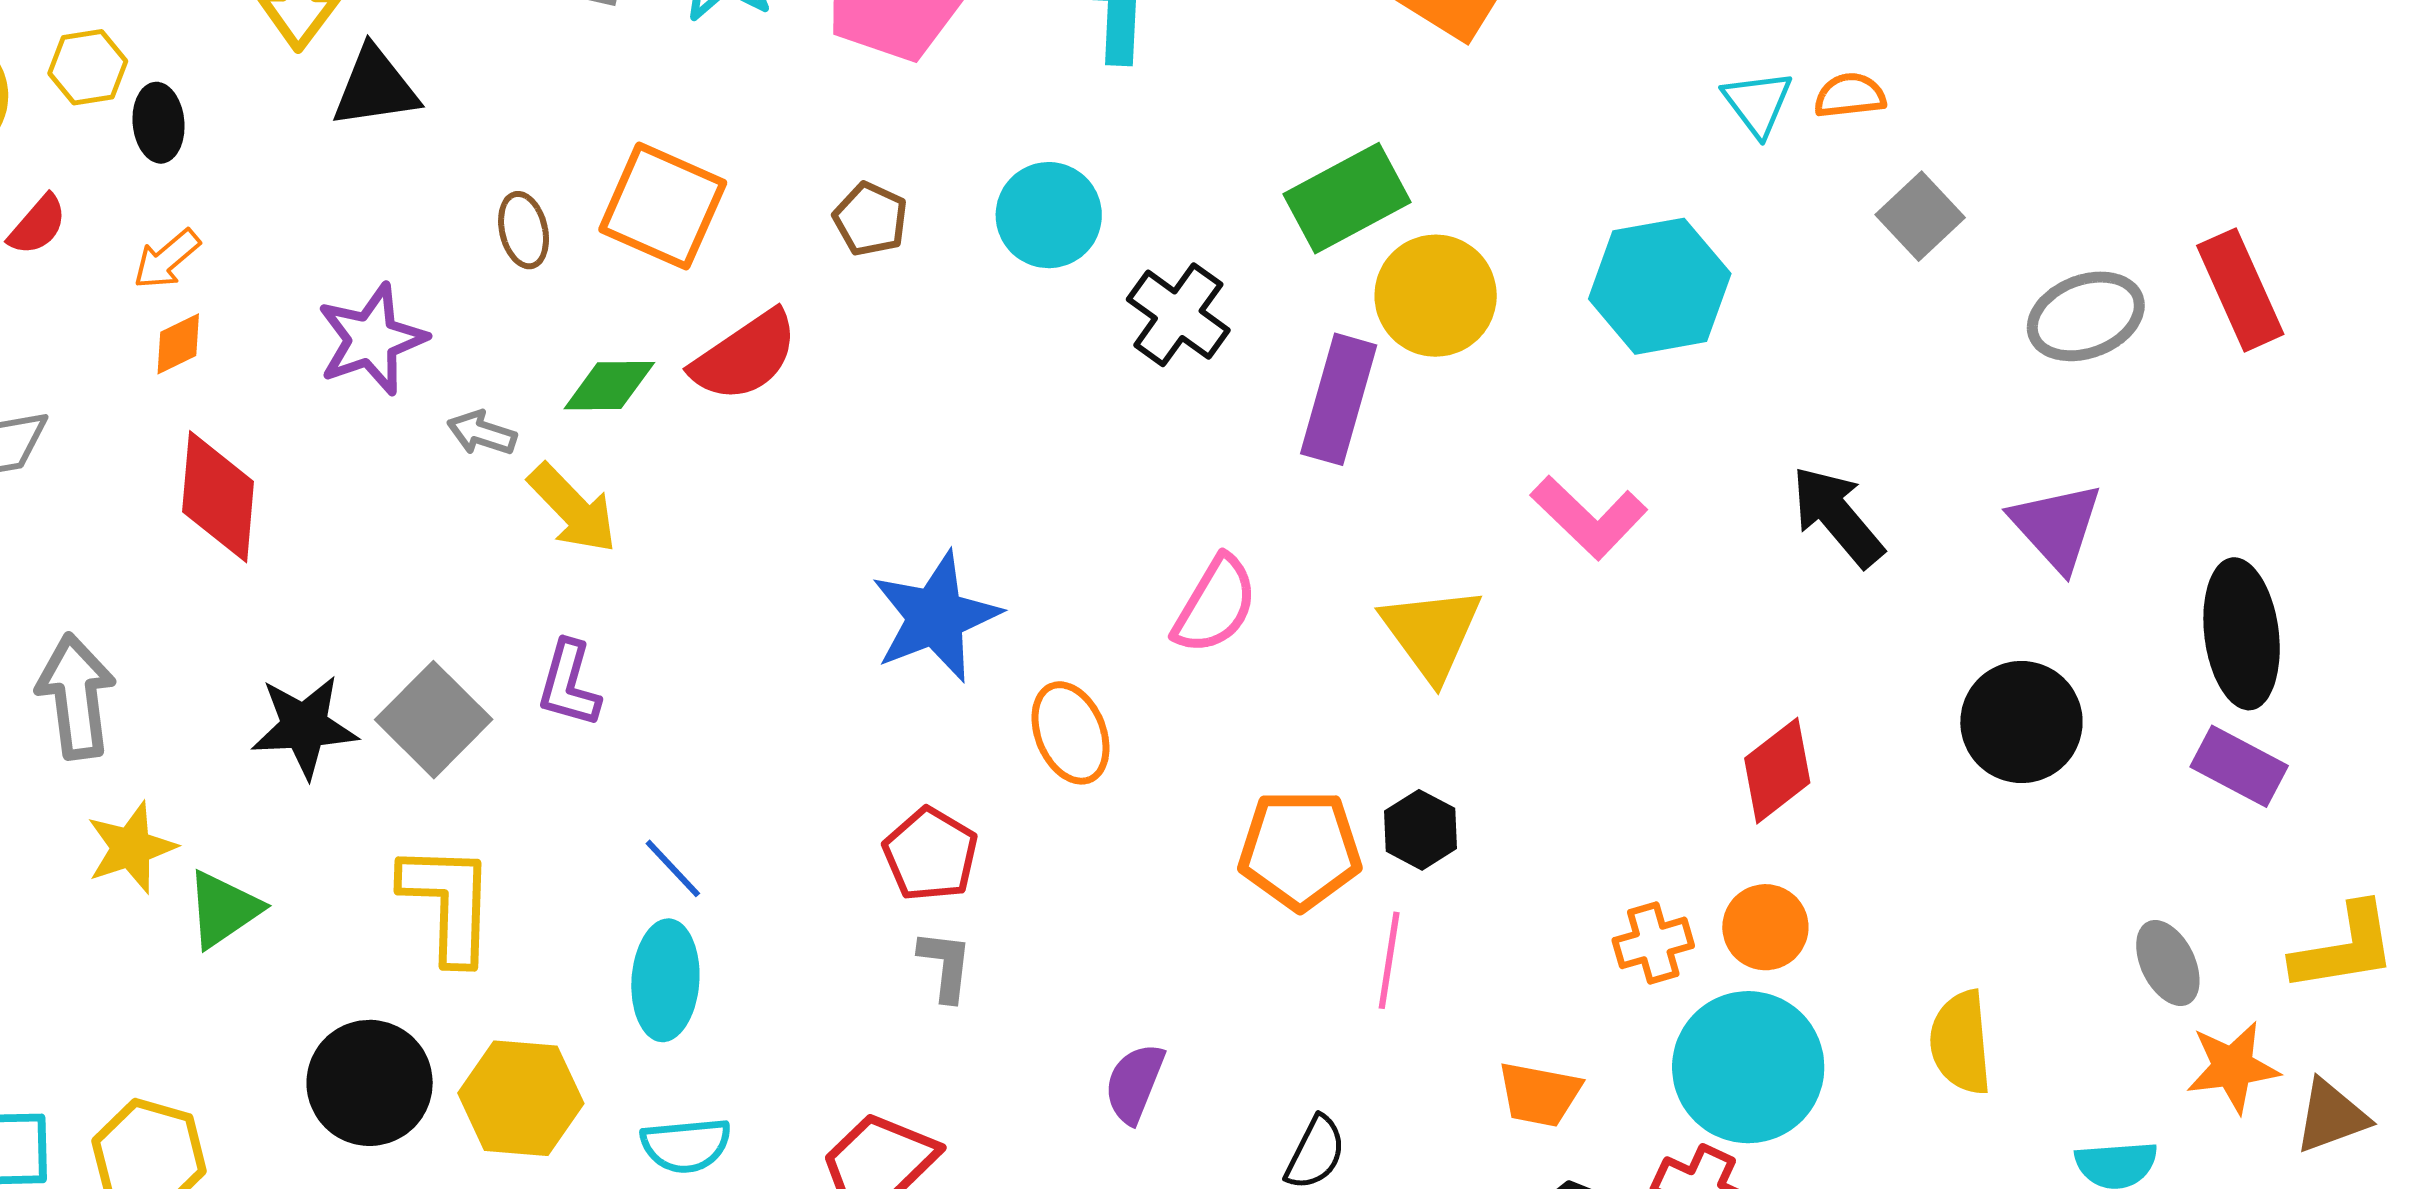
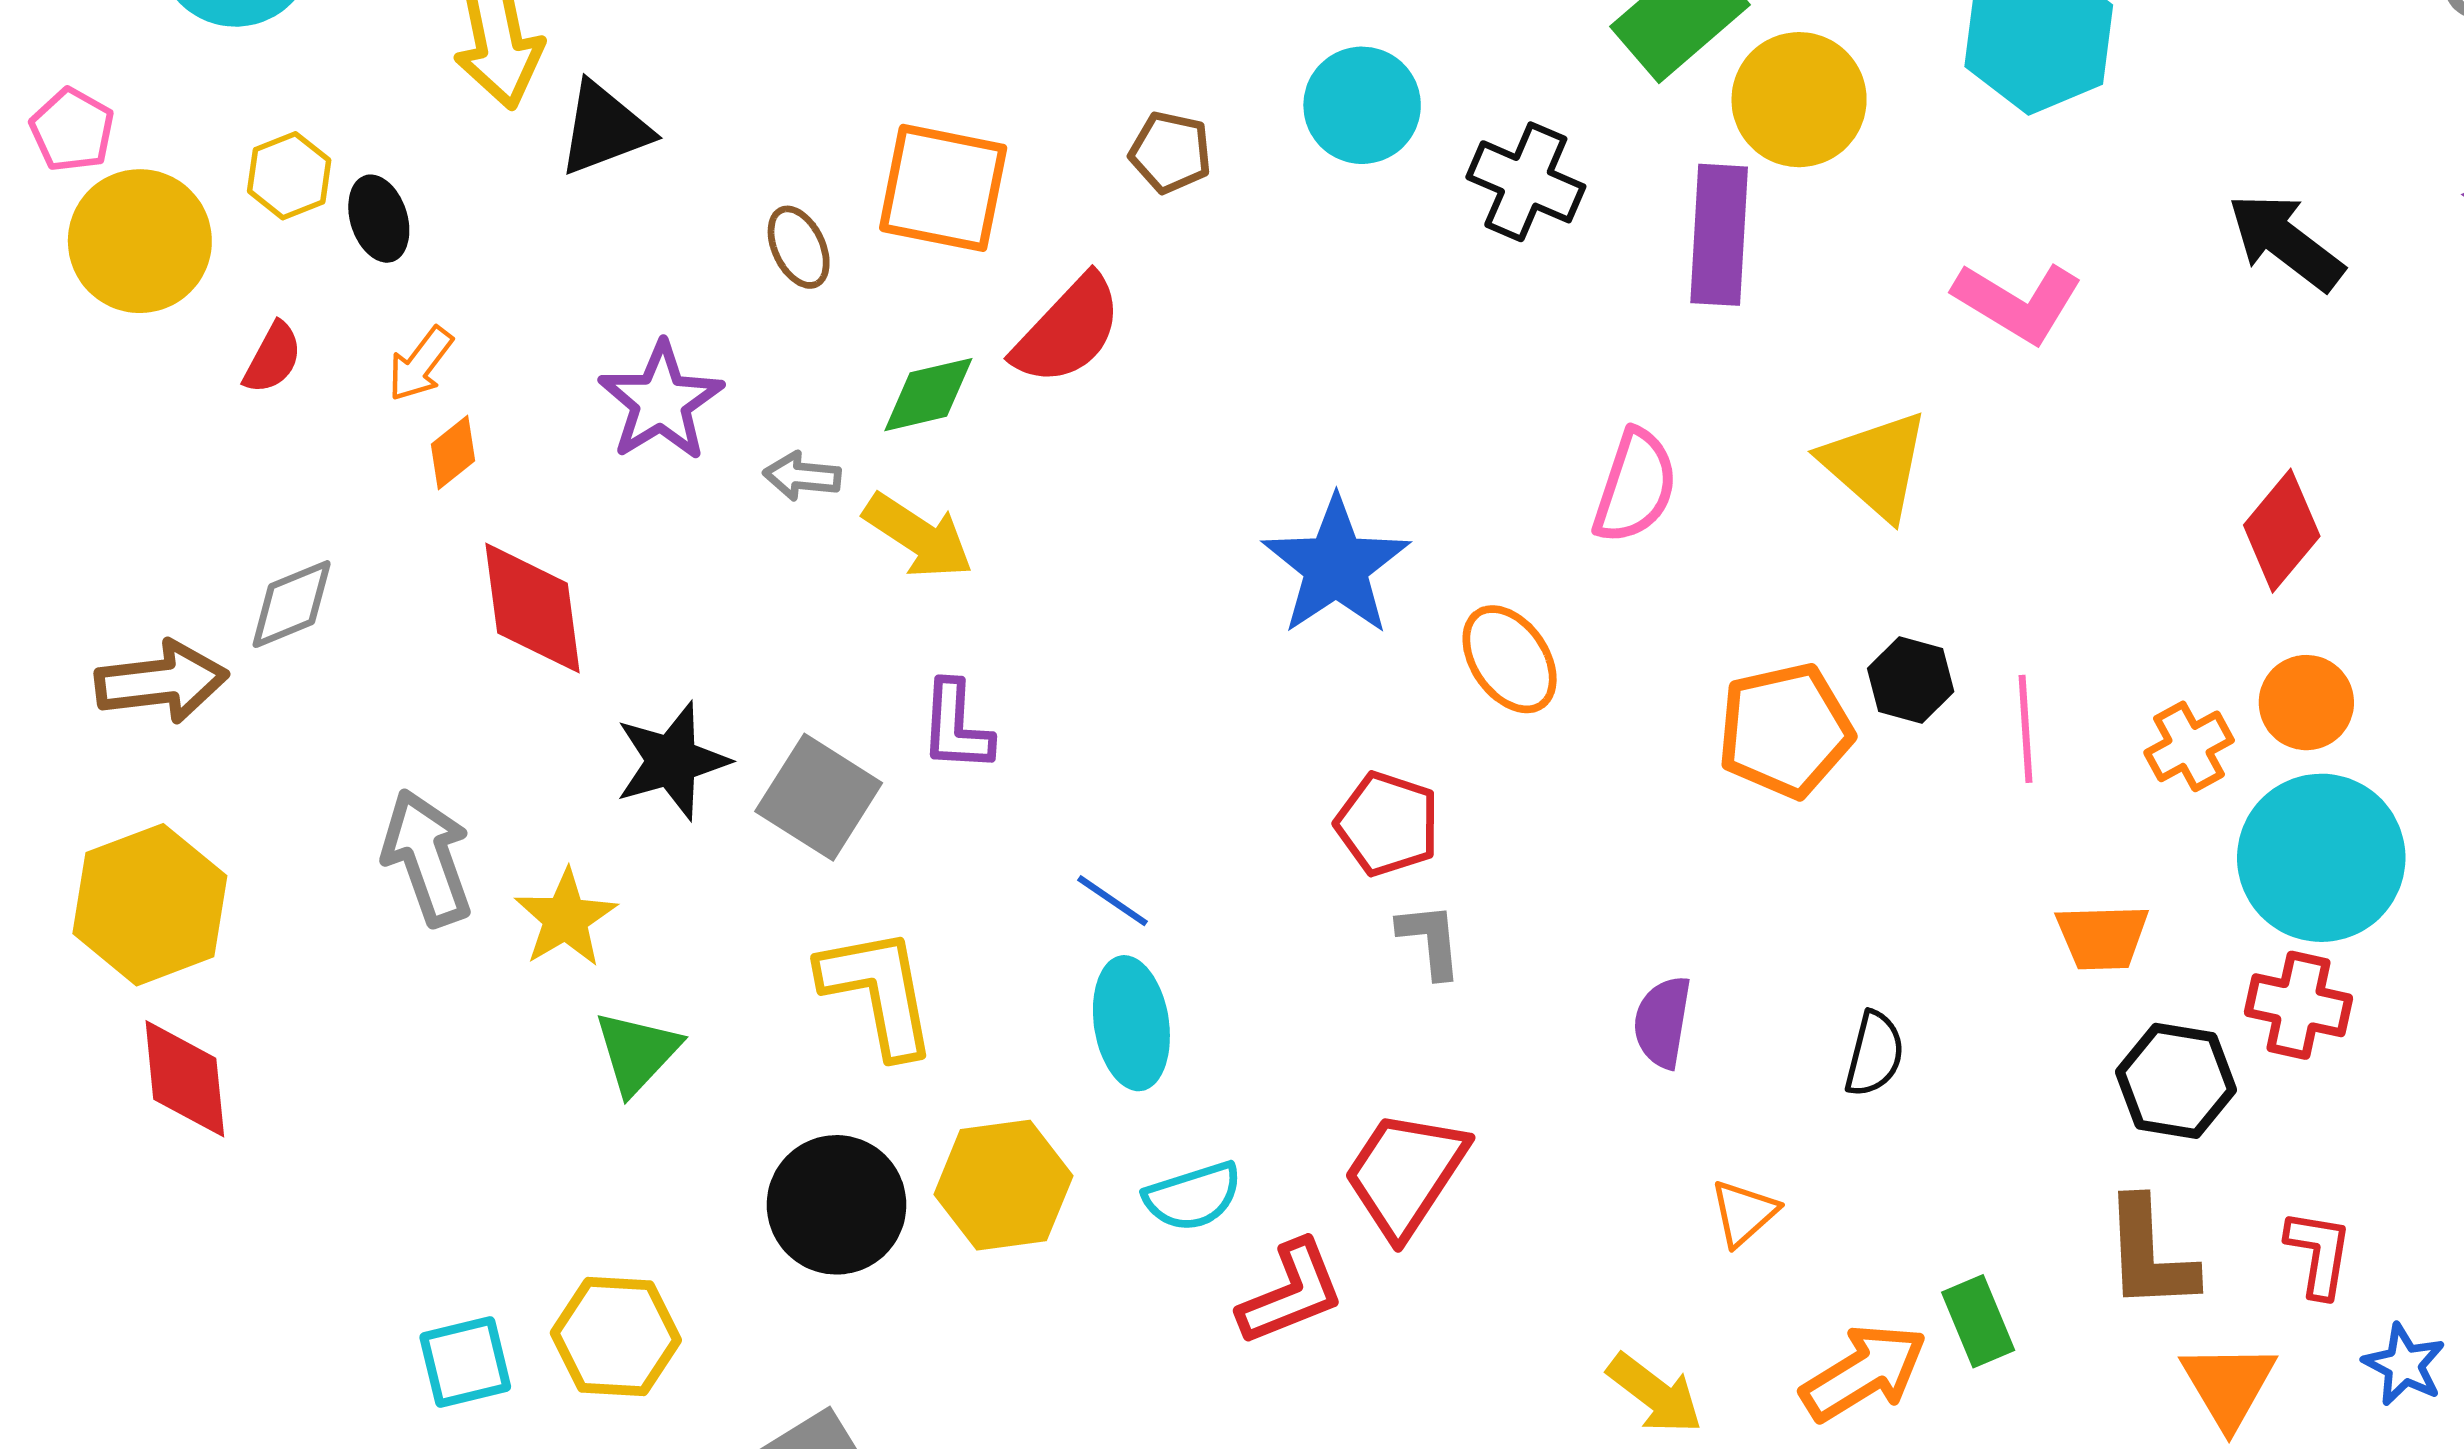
black star: (304, 726) -> (672, 761), moved
yellow star: (131, 848) -> (566, 918), moved
pink line: (1389, 960) -> (2025, 729), moved

